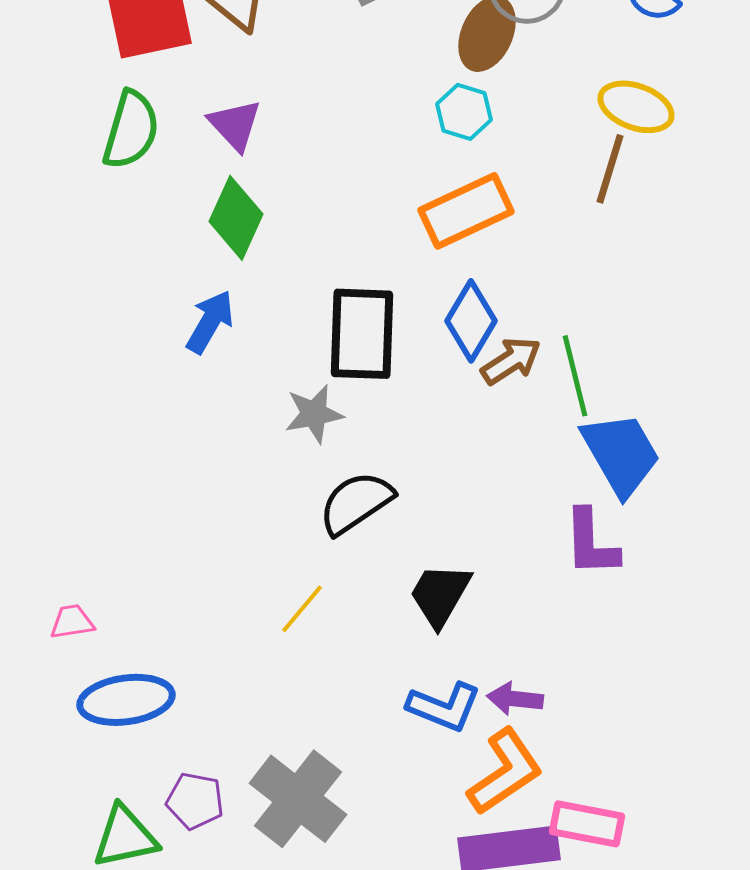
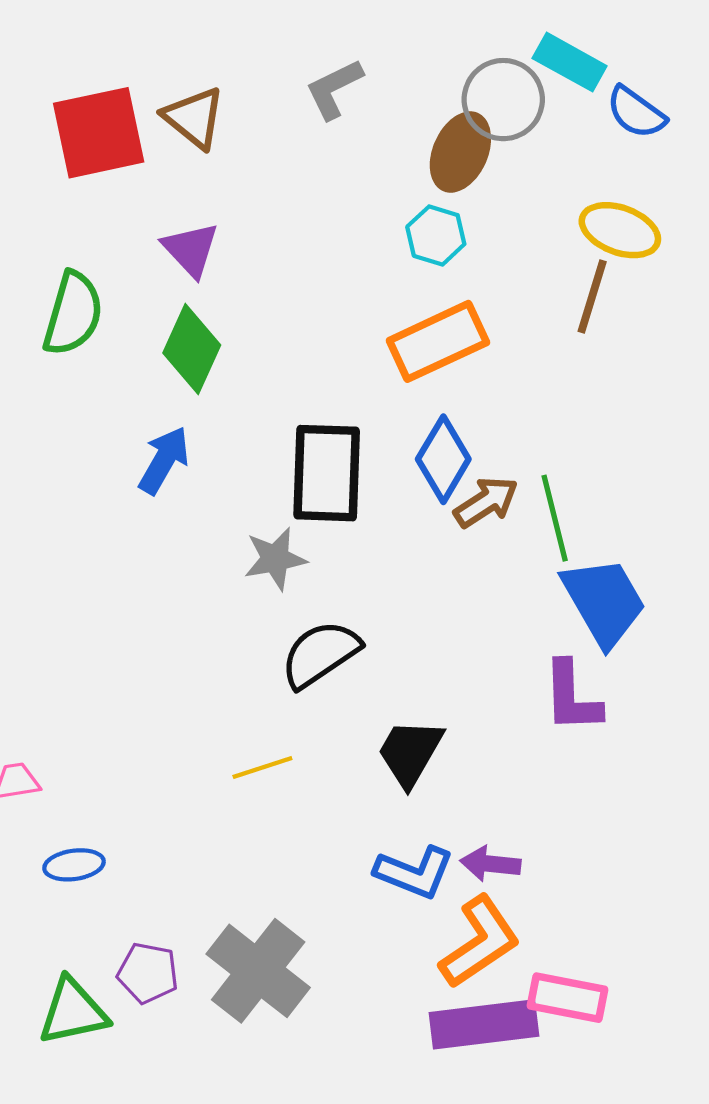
green semicircle: (131, 130) -> (73, 314), moved
yellow line: (302, 609) -> (262, 767), turned 32
blue ellipse: (126, 700) -> (74, 865), size x0.6

